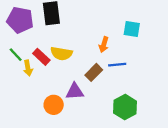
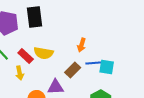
cyan square: (132, 29) -> (107, 67), moved
yellow arrow: (28, 68) -> (20, 73), moved

